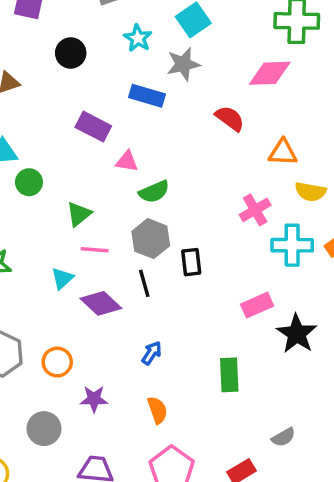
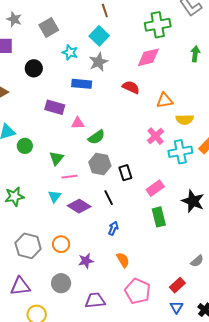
black line: (144, 283) -> (109, 198), moved
pink rectangle: (257, 305) -> (155, 188), moved
green rectangle: (229, 375) -> (159, 217), moved

